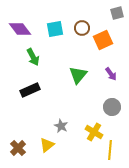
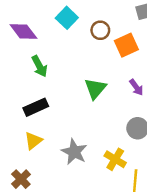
cyan square: (55, 29) -> (67, 18), moved, turned -36
gray star: (61, 126) -> (74, 152), size x1.5
yellow triangle: (47, 145) -> (33, 141), moved

